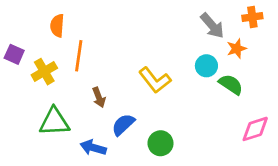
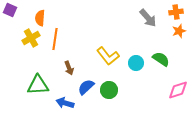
orange star: (237, 49) -> (179, 31), moved
purple square: (14, 54) -> (10, 10), moved
cyan circle: (206, 66) -> (136, 63), moved
yellow cross: (44, 72) -> (31, 38), moved
green circle: (161, 143) -> (109, 90), moved

